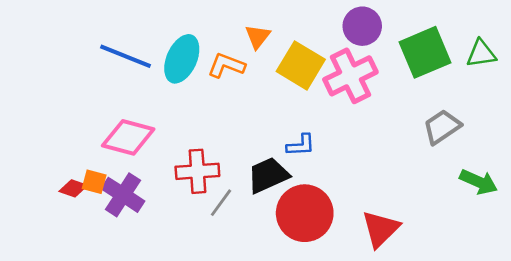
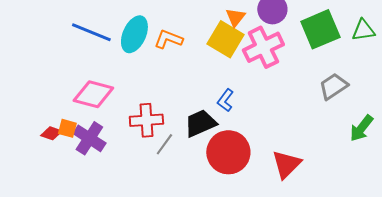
orange triangle: (258, 37) -> (235, 17), moved
blue L-shape: (301, 145) -> (225, 100), turned 130
green arrow: (479, 182) -> (361, 128), turned 104

